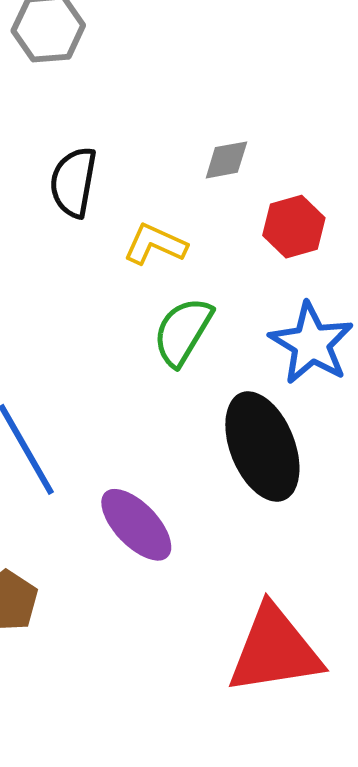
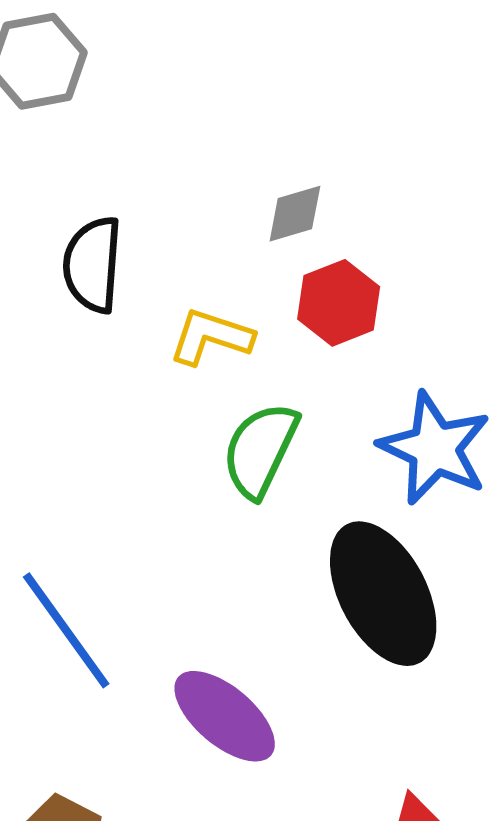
red hexagon: (294, 227) -> (339, 303), moved

